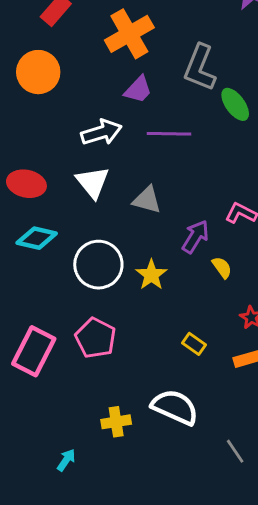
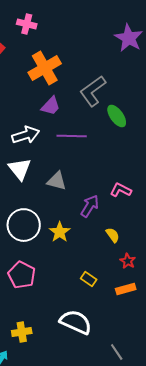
gray L-shape: (200, 68) -> (93, 91), turned 32
yellow semicircle: (222, 267) -> (113, 235), moved
yellow cross: (116, 422) -> (22, 332), moved

